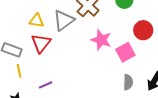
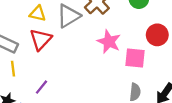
pink square: (125, 52) -> (135, 58), turned 30
purple line: (46, 85) -> (42, 87), turned -32

